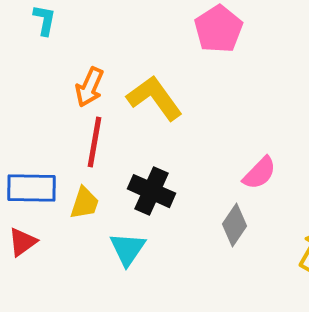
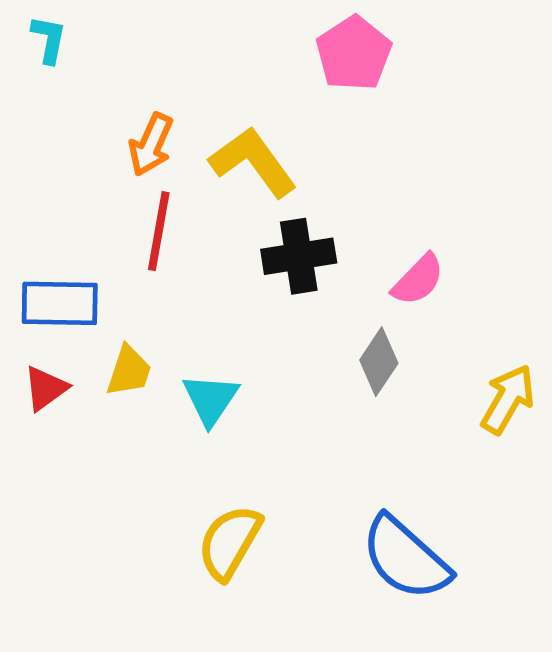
cyan L-shape: (44, 20) -> (49, 39), moved
black cross: (152, 191) -> (299, 256), moved, turned -33
yellow trapezoid: (84, 203) -> (129, 371), moved

